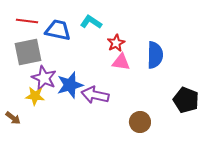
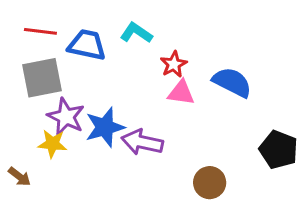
blue semicircle: (155, 55) -> (232, 82), turned -64

